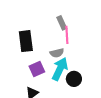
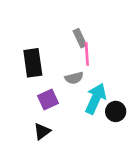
cyan arrow: (60, 69) -> (96, 99), moved
black circle: (74, 79) -> (116, 111), moved

